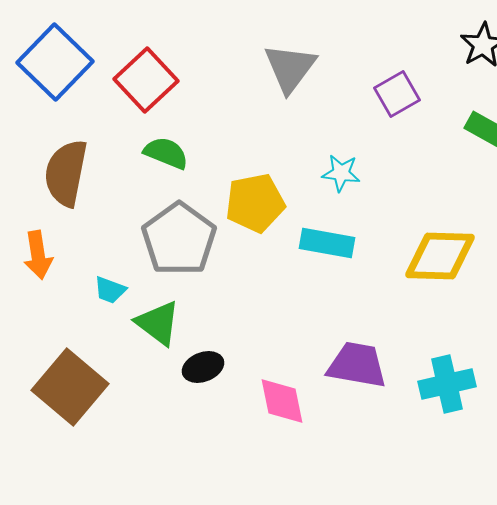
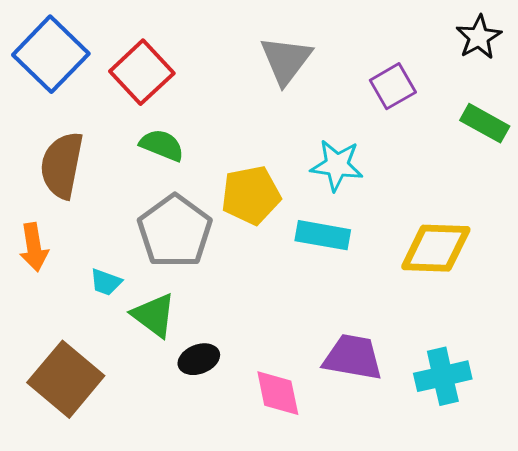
cyan star: (341, 173) -> (337, 165), size x1.4

